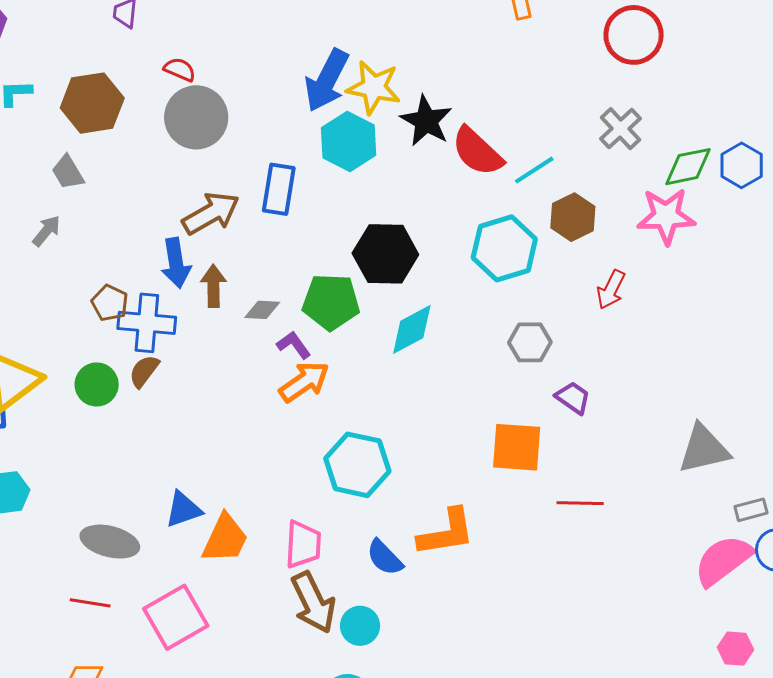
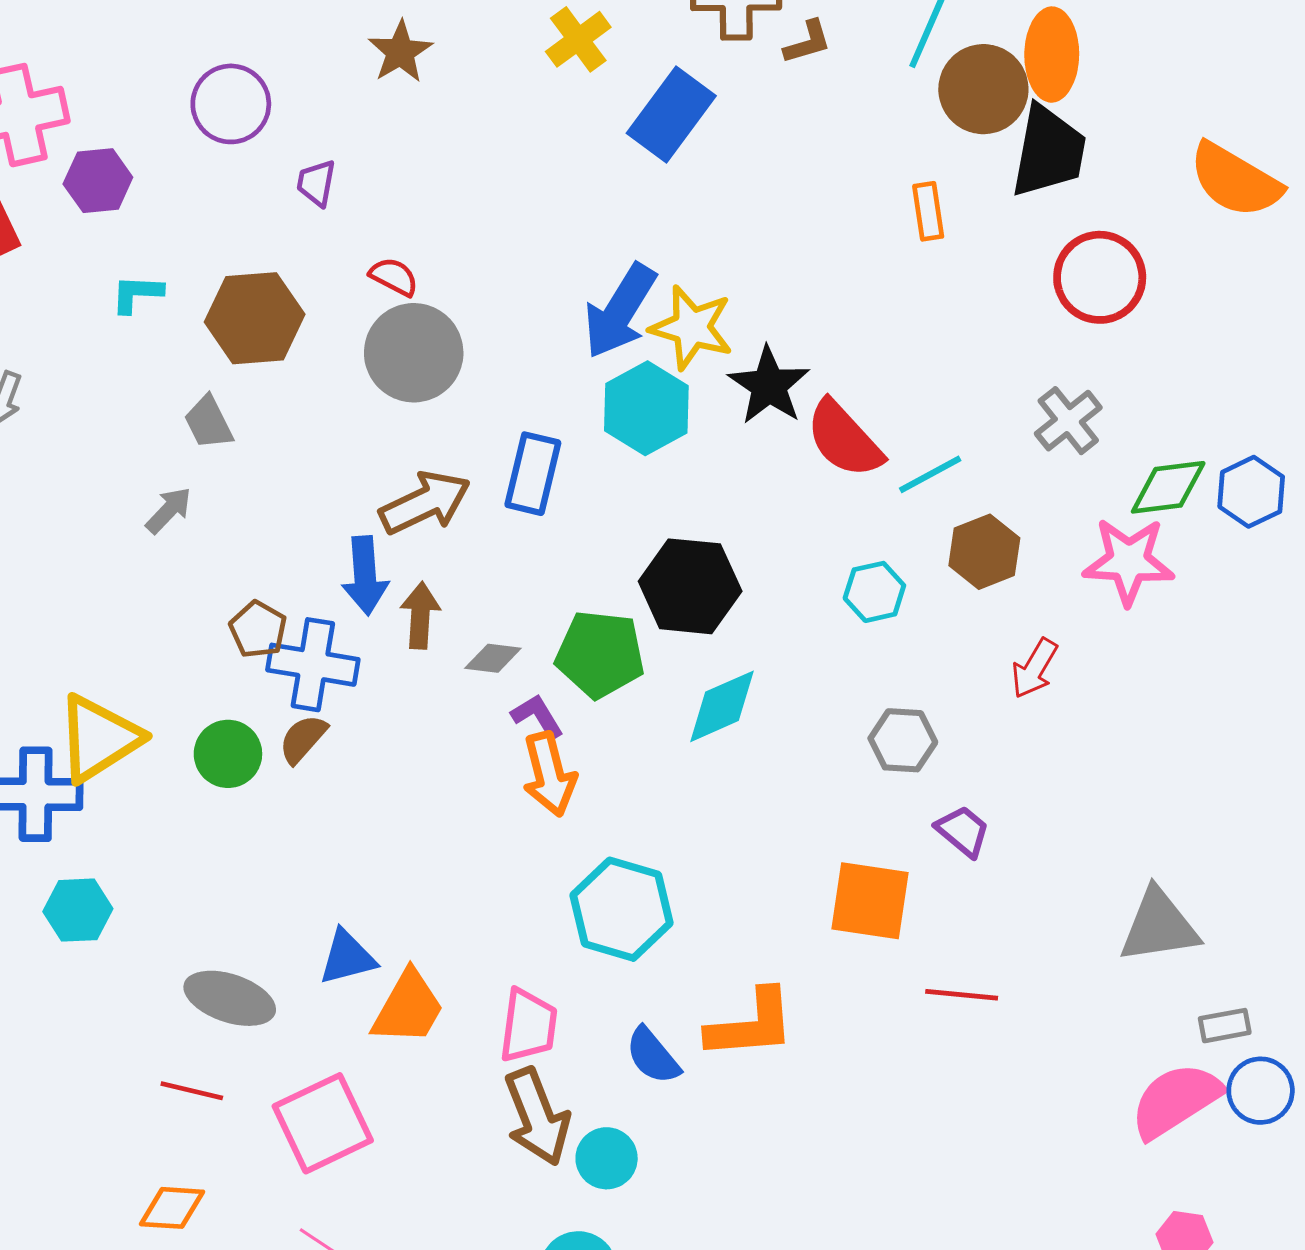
cyan hexagon: (504, 248) -> (874, 592), size x0.6
orange arrow: (304, 382) -> (549, 774), turned 106

